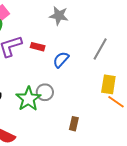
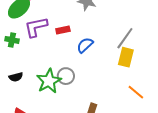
red rectangle: (38, 47) -> (63, 30), turned -32
yellow rectangle: (108, 84) -> (126, 57), moved

